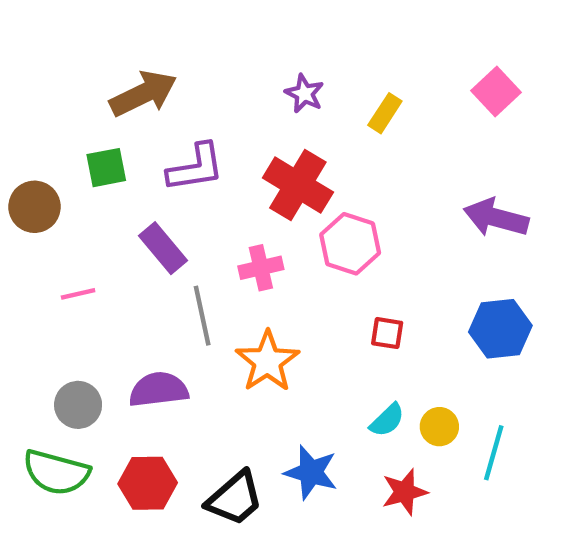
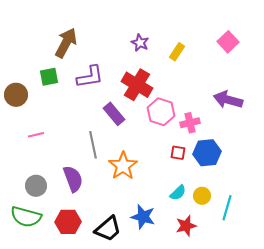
brown arrow: (143, 94) -> (66, 43), turned -36
purple rectangle: (163, 248) -> (114, 114), moved
pink cross: (261, 268) -> (190, 123), moved
blue hexagon: (500, 329) -> (207, 153), moved
purple semicircle: (159, 390) -> (73, 179), turned 76

